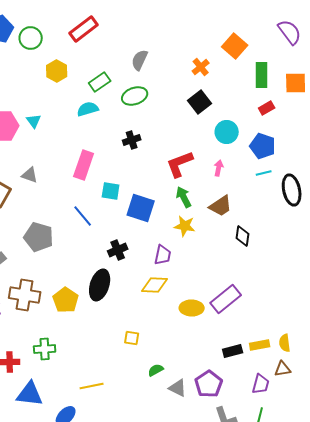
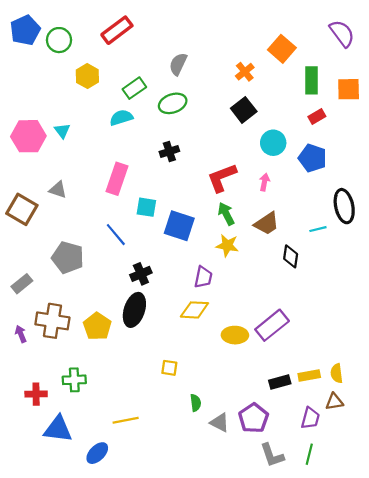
cyan line: (264, 173) -> (318, 229), moved
black cross: (118, 250) -> (141, 274), moved
green semicircle: (156, 370) -> (196, 403), turned 112

